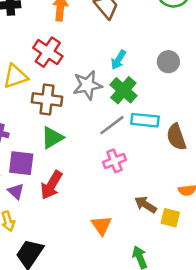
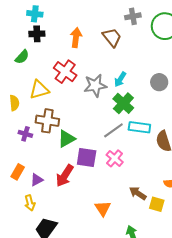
gray star: (87, 85) -> (95, 86), moved
brown cross: (47, 99) -> (47, 121), moved
pink cross: (114, 161) -> (115, 158), turned -30
purple square: (21, 163) -> (87, 158), moved
purple triangle: (16, 191) -> (37, 180), turned 48

